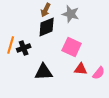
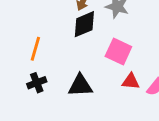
black cross: (24, 48) -> (37, 83), moved

